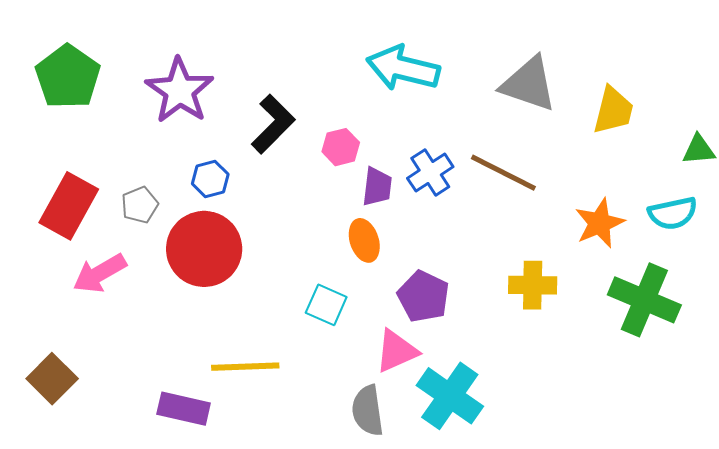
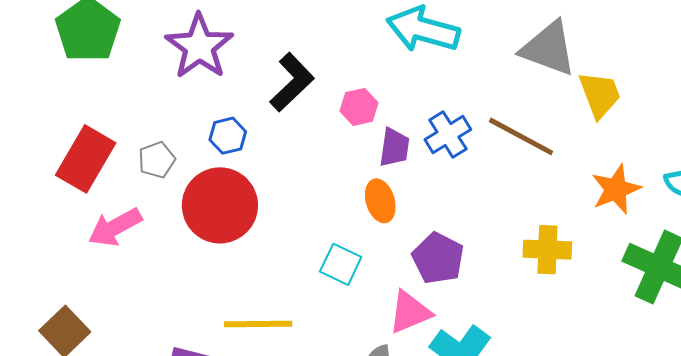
yellow trapezoid: (613, 110) -> (600, 95), moved, turned -36

